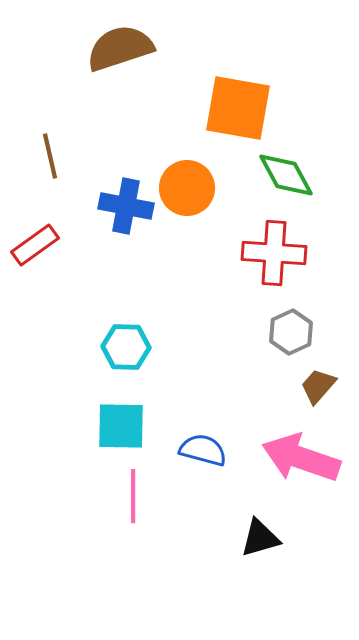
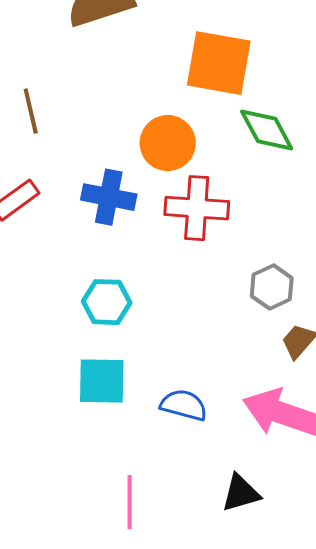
blue cross: (126, 206) -> (109, 197), moved
red cross: (274, 253) -> (197, 208), moved
pink line: (133, 496) -> (130, 502), moved

